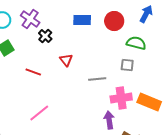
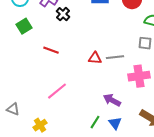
red triangle: (66, 60) -> (95, 58), moved, turned -48
purple arrow: (109, 120) -> (112, 100), moved, turned -54

